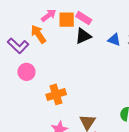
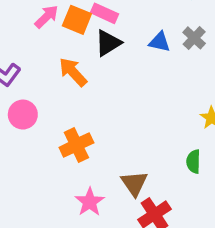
orange square: (67, 20) -> (77, 20), turned 30
orange arrow: (38, 34) -> (73, 72), moved

